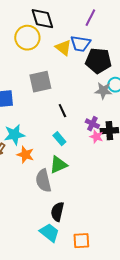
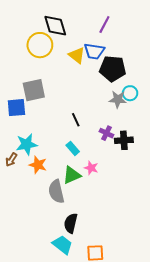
gray square: (40, 82) -> (34, 90), moved
pink star: (96, 137) -> (91, 168), moved

